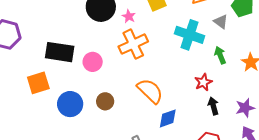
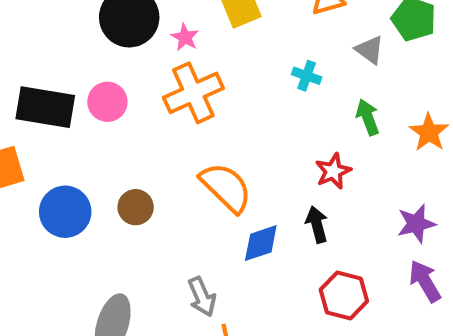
cyan cross: (189, 35) -> (307, 76), size x0.5
pink circle: (93, 62) -> (107, 102), moved
black arrow: (213, 106) -> (317, 224), moved

